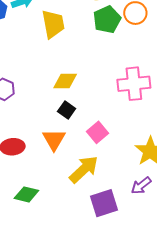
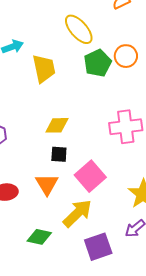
black square: (67, 110) -> (59, 154), turned -30
pink square: (97, 132) -> (90, 176), size x1.4
green diamond: (26, 194) -> (39, 237), moved

